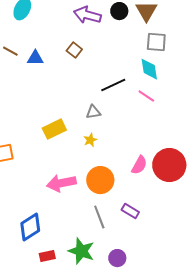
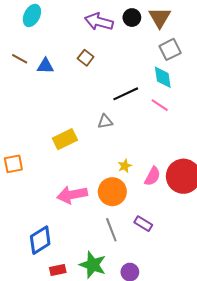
gray square: (156, 42) -> (170, 49), turned -30
yellow star: (90, 140) -> (125, 166), moved

